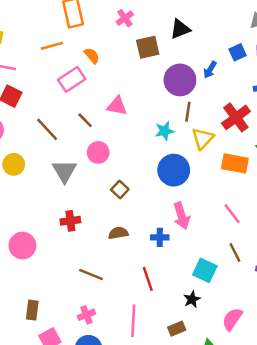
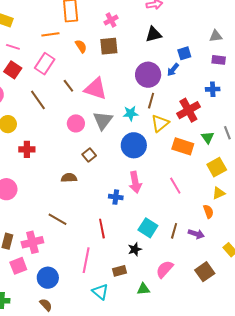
brown square: (148, 47) -> (109, 46), moved
blue square: (238, 52) -> (184, 53), moved
pink rectangle: (72, 79) -> (45, 64), moved, turned -30
pink triangle: (117, 106) -> (96, 89), size x1.4
brown line: (85, 120) -> (68, 86), moved
gray triangle: (64, 171) -> (103, 120), moved
red cross: (70, 221) -> (27, 149), moved
brown semicircle: (118, 233) -> (69, 178), moved
brown line: (235, 253) -> (174, 231), moved, turned 35
pink cross: (86, 315) -> (32, 242), moved, size x1.5

